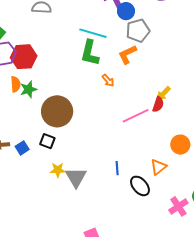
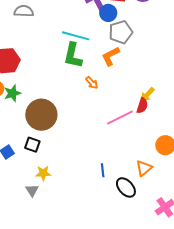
gray triangle: (76, 177) -> (32, 190), moved, size x0.6

